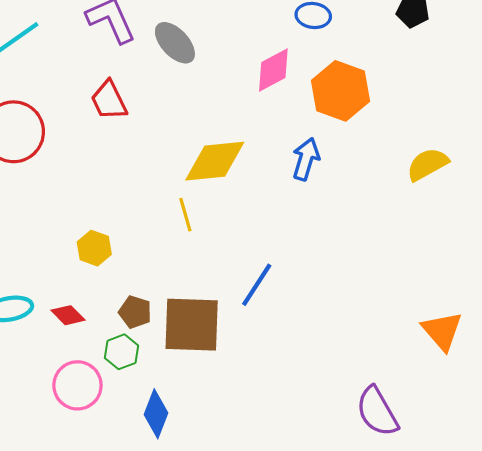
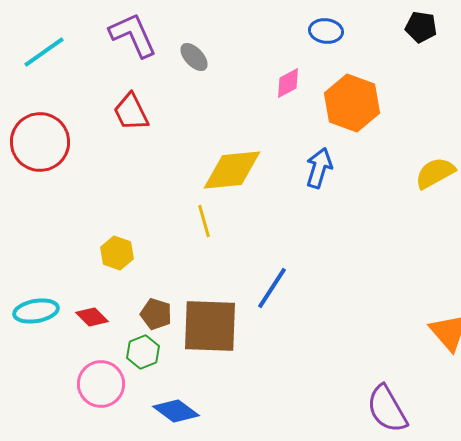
gray ellipse: (175, 43) -> (194, 57), size x0.7
pink diamond: (273, 70) -> (288, 83), size x0.7
blue diamond: (156, 414) -> (176, 411), turned -75

